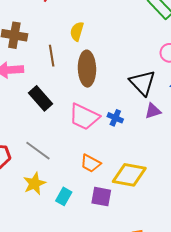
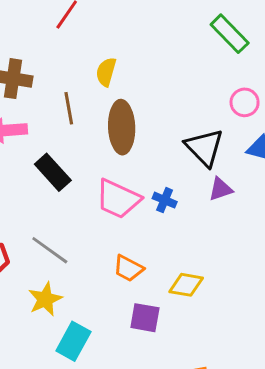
yellow diamond: (129, 175) -> (186, 285), size x0.7
cyan rectangle: (64, 196) -> (73, 341), moved, size x1.4

